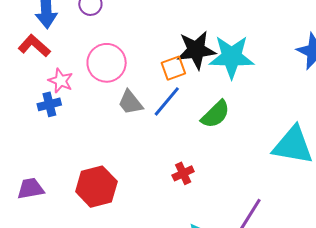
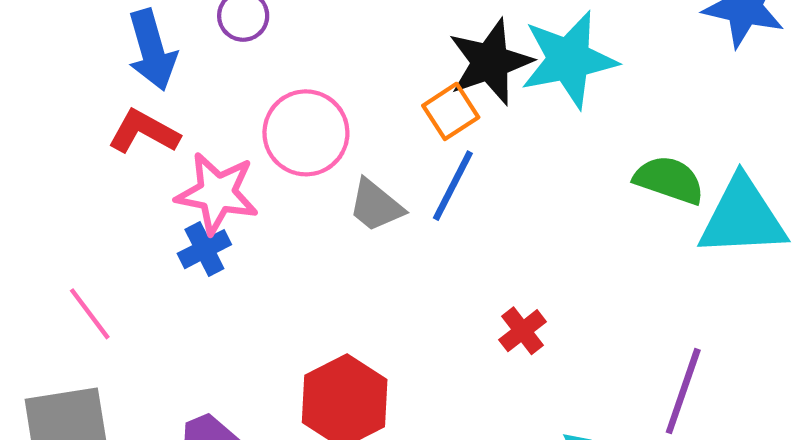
pink star: (61, 81) -> (217, 193), size x1.5
green semicircle: (215, 114) -> (669, 180), moved, turned -104

